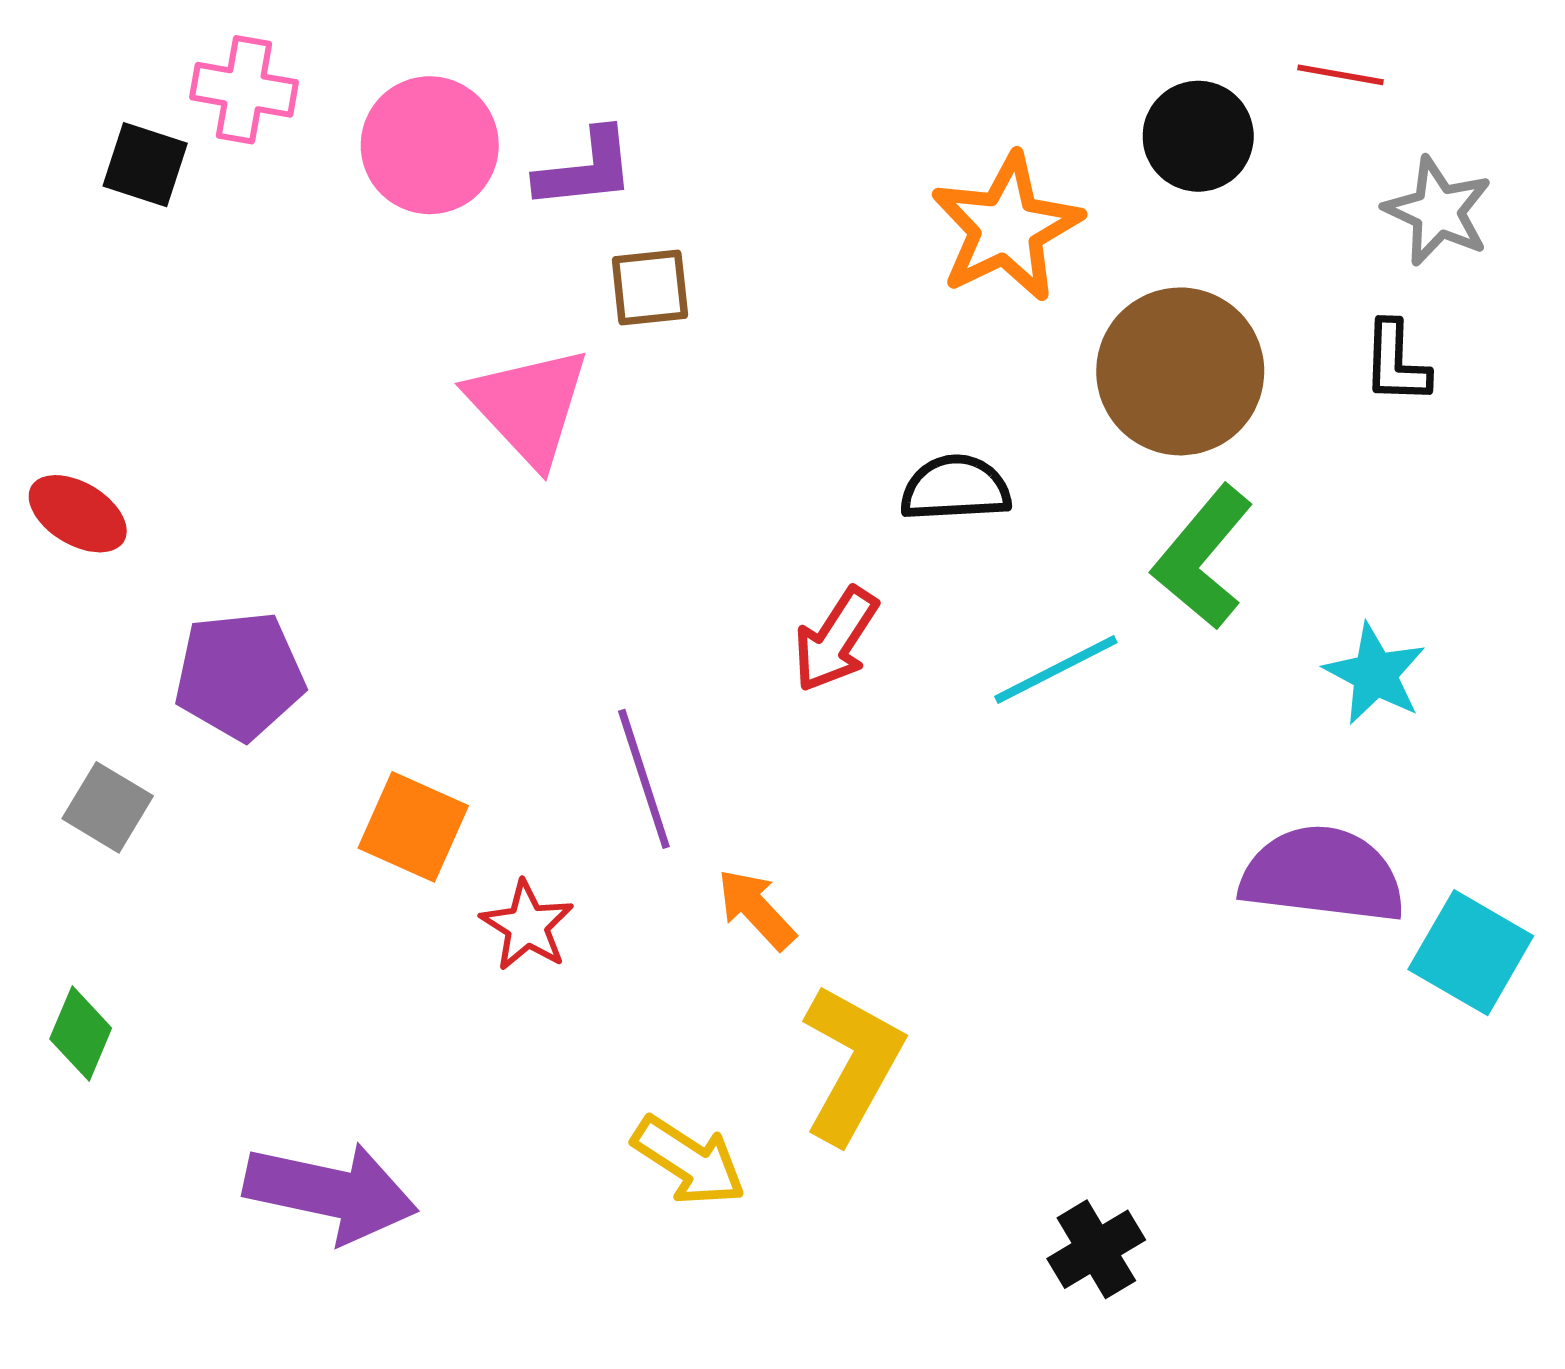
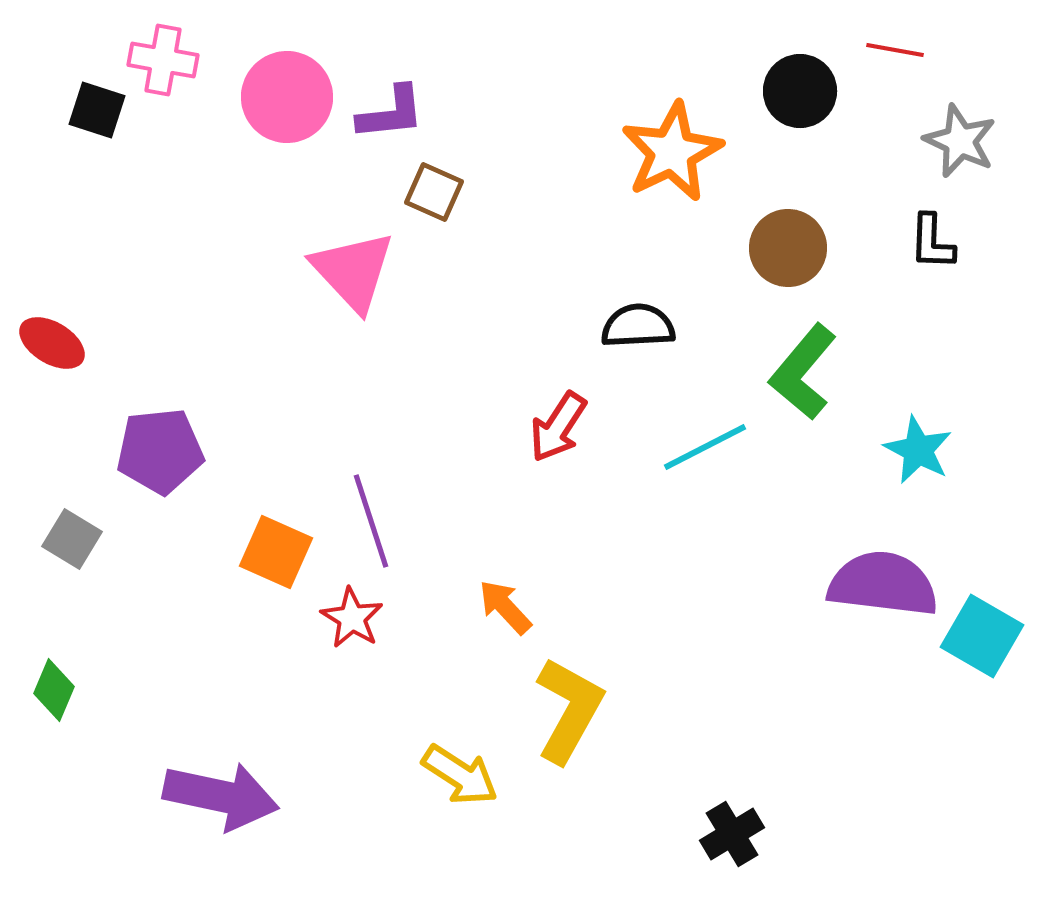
brown square: (650, 288) -> (434, 192), turned 30
brown circle: (1180, 371) -> (788, 248), size x0.7
purple line: (644, 779) -> (371, 521), moved

